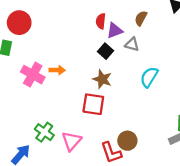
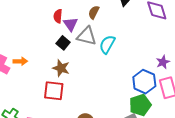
purple triangle: (115, 31) -> (71, 24), turned -42
gray triangle: (132, 44) -> (87, 36), size x1.5
cyan semicircle: (149, 77) -> (107, 44), moved

